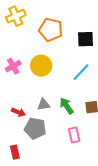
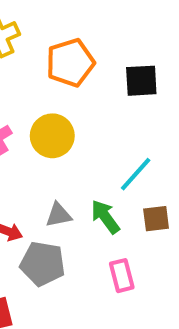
orange pentagon: (51, 30) -> (70, 63), turned -30
cyan line: (81, 72) -> (136, 174), moved

